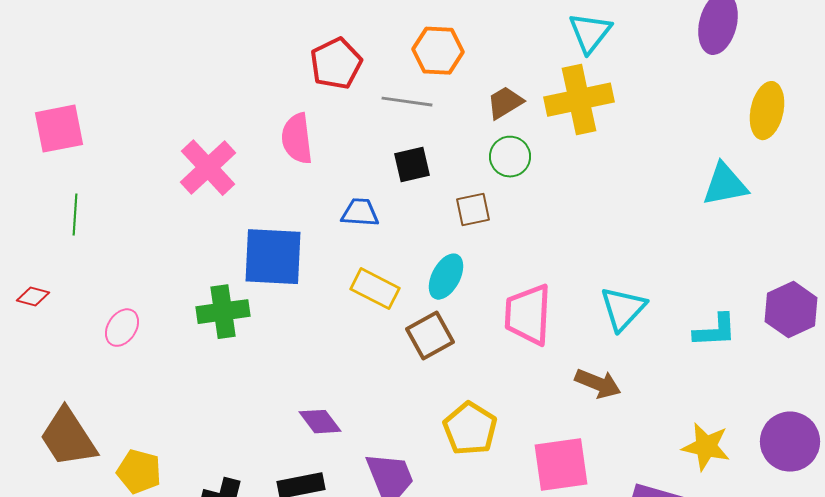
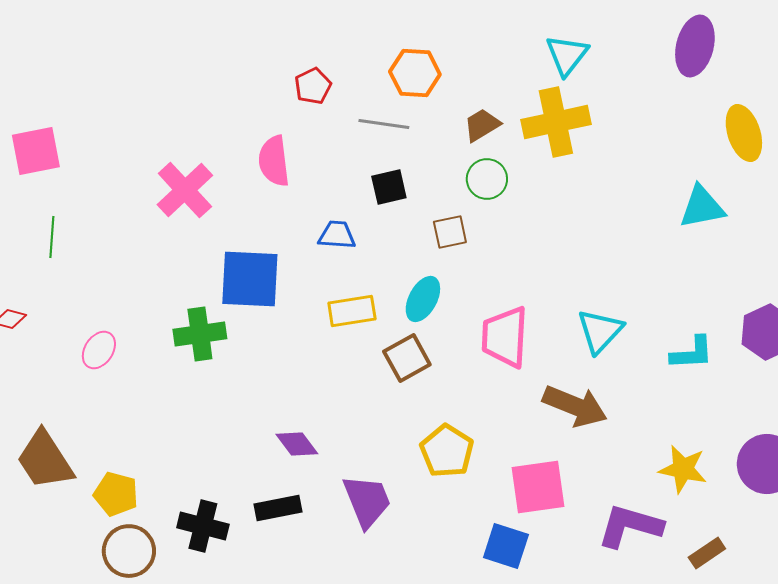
red pentagon: (336, 64) -> (313, 86), size x0.7
yellow ellipse: (767, 111) -> (744, 133), turned -30
yellow rectangle: (375, 289) -> (352, 311), turned -36
brown arrow: (598, 384) -> (575, 406), size x1.4

